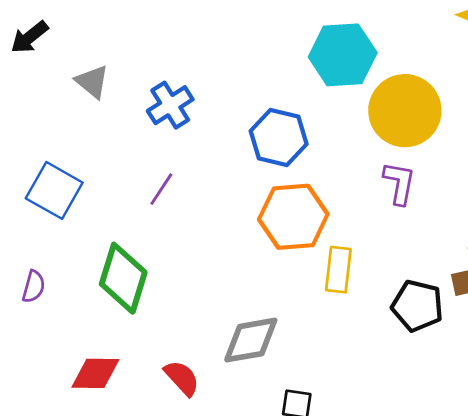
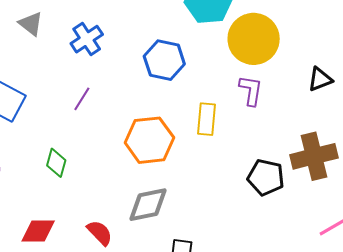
orange hexagon: (293, 217) -> (149, 140), moved
yellow rectangle: (338, 270) -> (207, 119), moved
green diamond: (123, 278) -> (56, 163), size x0.6

